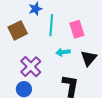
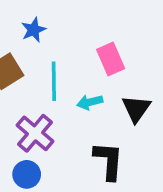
cyan line: (51, 25) -> (54, 81), moved

